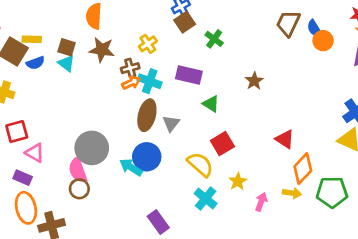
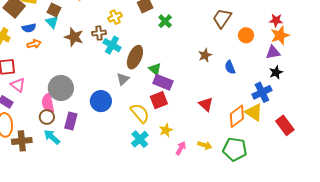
blue semicircle: (314, 29) -> (230, 67), moved
brown star: (102, 50) -> (74, 37), moved
blue semicircle: (35, 63) -> (29, 28), moved
purple rectangle: (189, 75) -> (163, 82), moved
brown star: (254, 81) -> (205, 55), moved
orange arrow: (131, 83) -> (34, 44), moved
brown ellipse: (147, 115) -> (135, 57), moved
cyan arrow: (131, 167) -> (52, 137), moved
orange diamond: (303, 169) -> (237, 116), moved
purple rectangle: (158, 222) -> (71, 121), moved, turned 42

